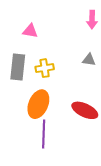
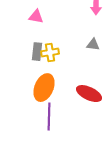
gray rectangle: (18, 67) -> (37, 52), moved, size x0.7

